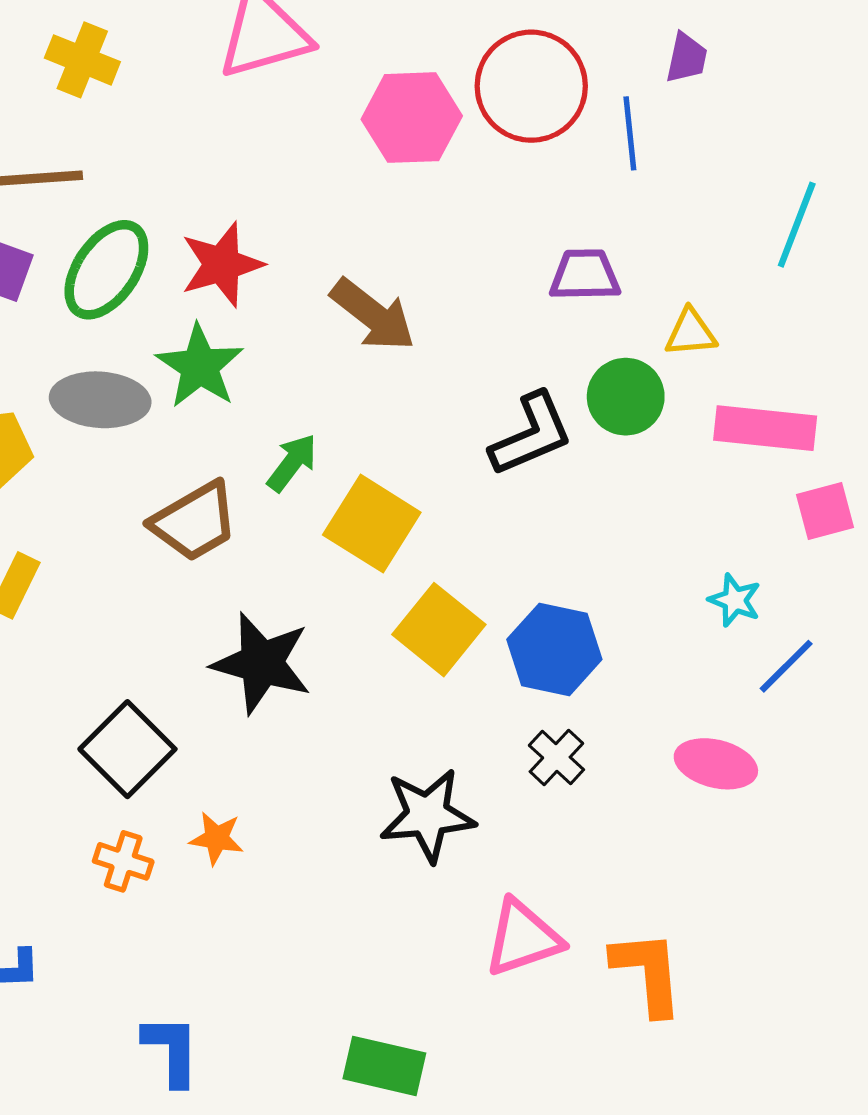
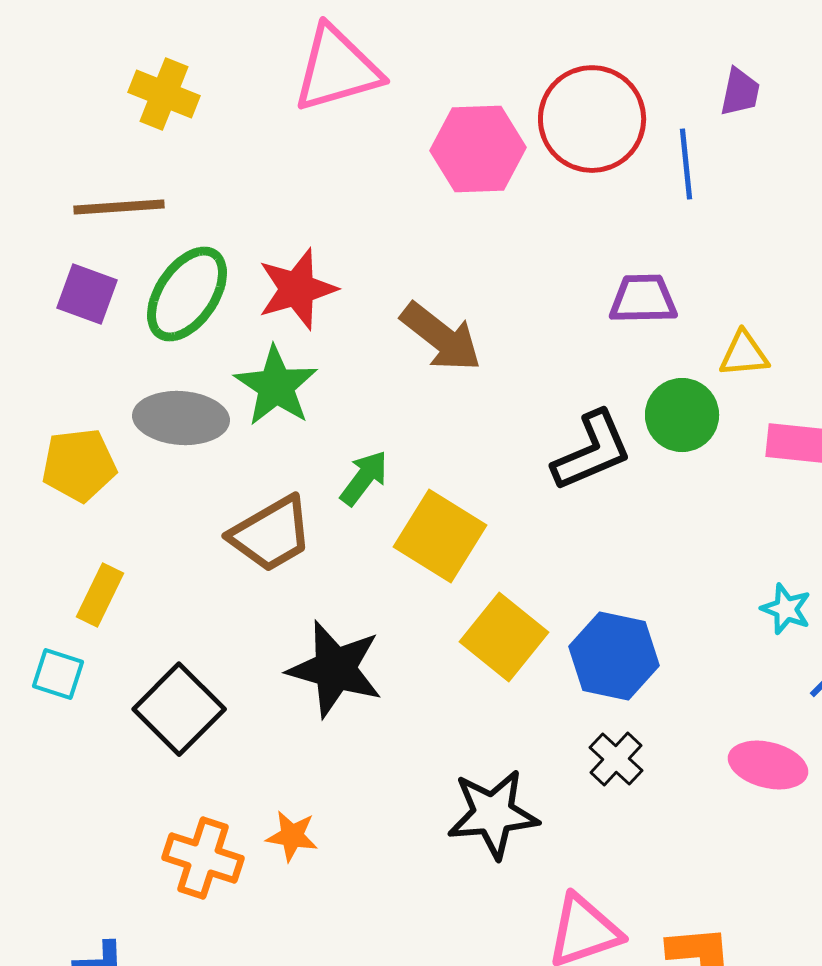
black square: (127, 749) -> (179, 709), moved
orange cross: (123, 861) -> (203, 858), size x1.4

